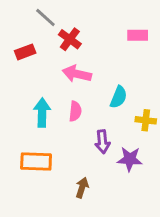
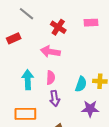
red cross: (70, 39) -> (58, 27), moved
cyan semicircle: (119, 97) -> (81, 84), moved
purple arrow: (102, 142) -> (55, 98), moved

